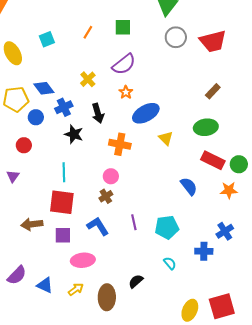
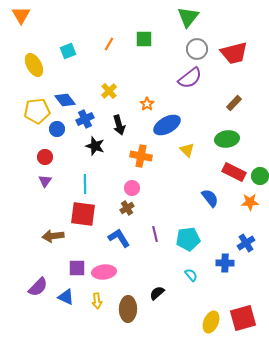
purple semicircle: (124, 64) -> (190, 78), moved
purple triangle: (13, 176) -> (45, 181), moved
purple square: (63, 235) -> (77, 268), moved
yellow arrow: (76, 289) -> (97, 301), turned 119

